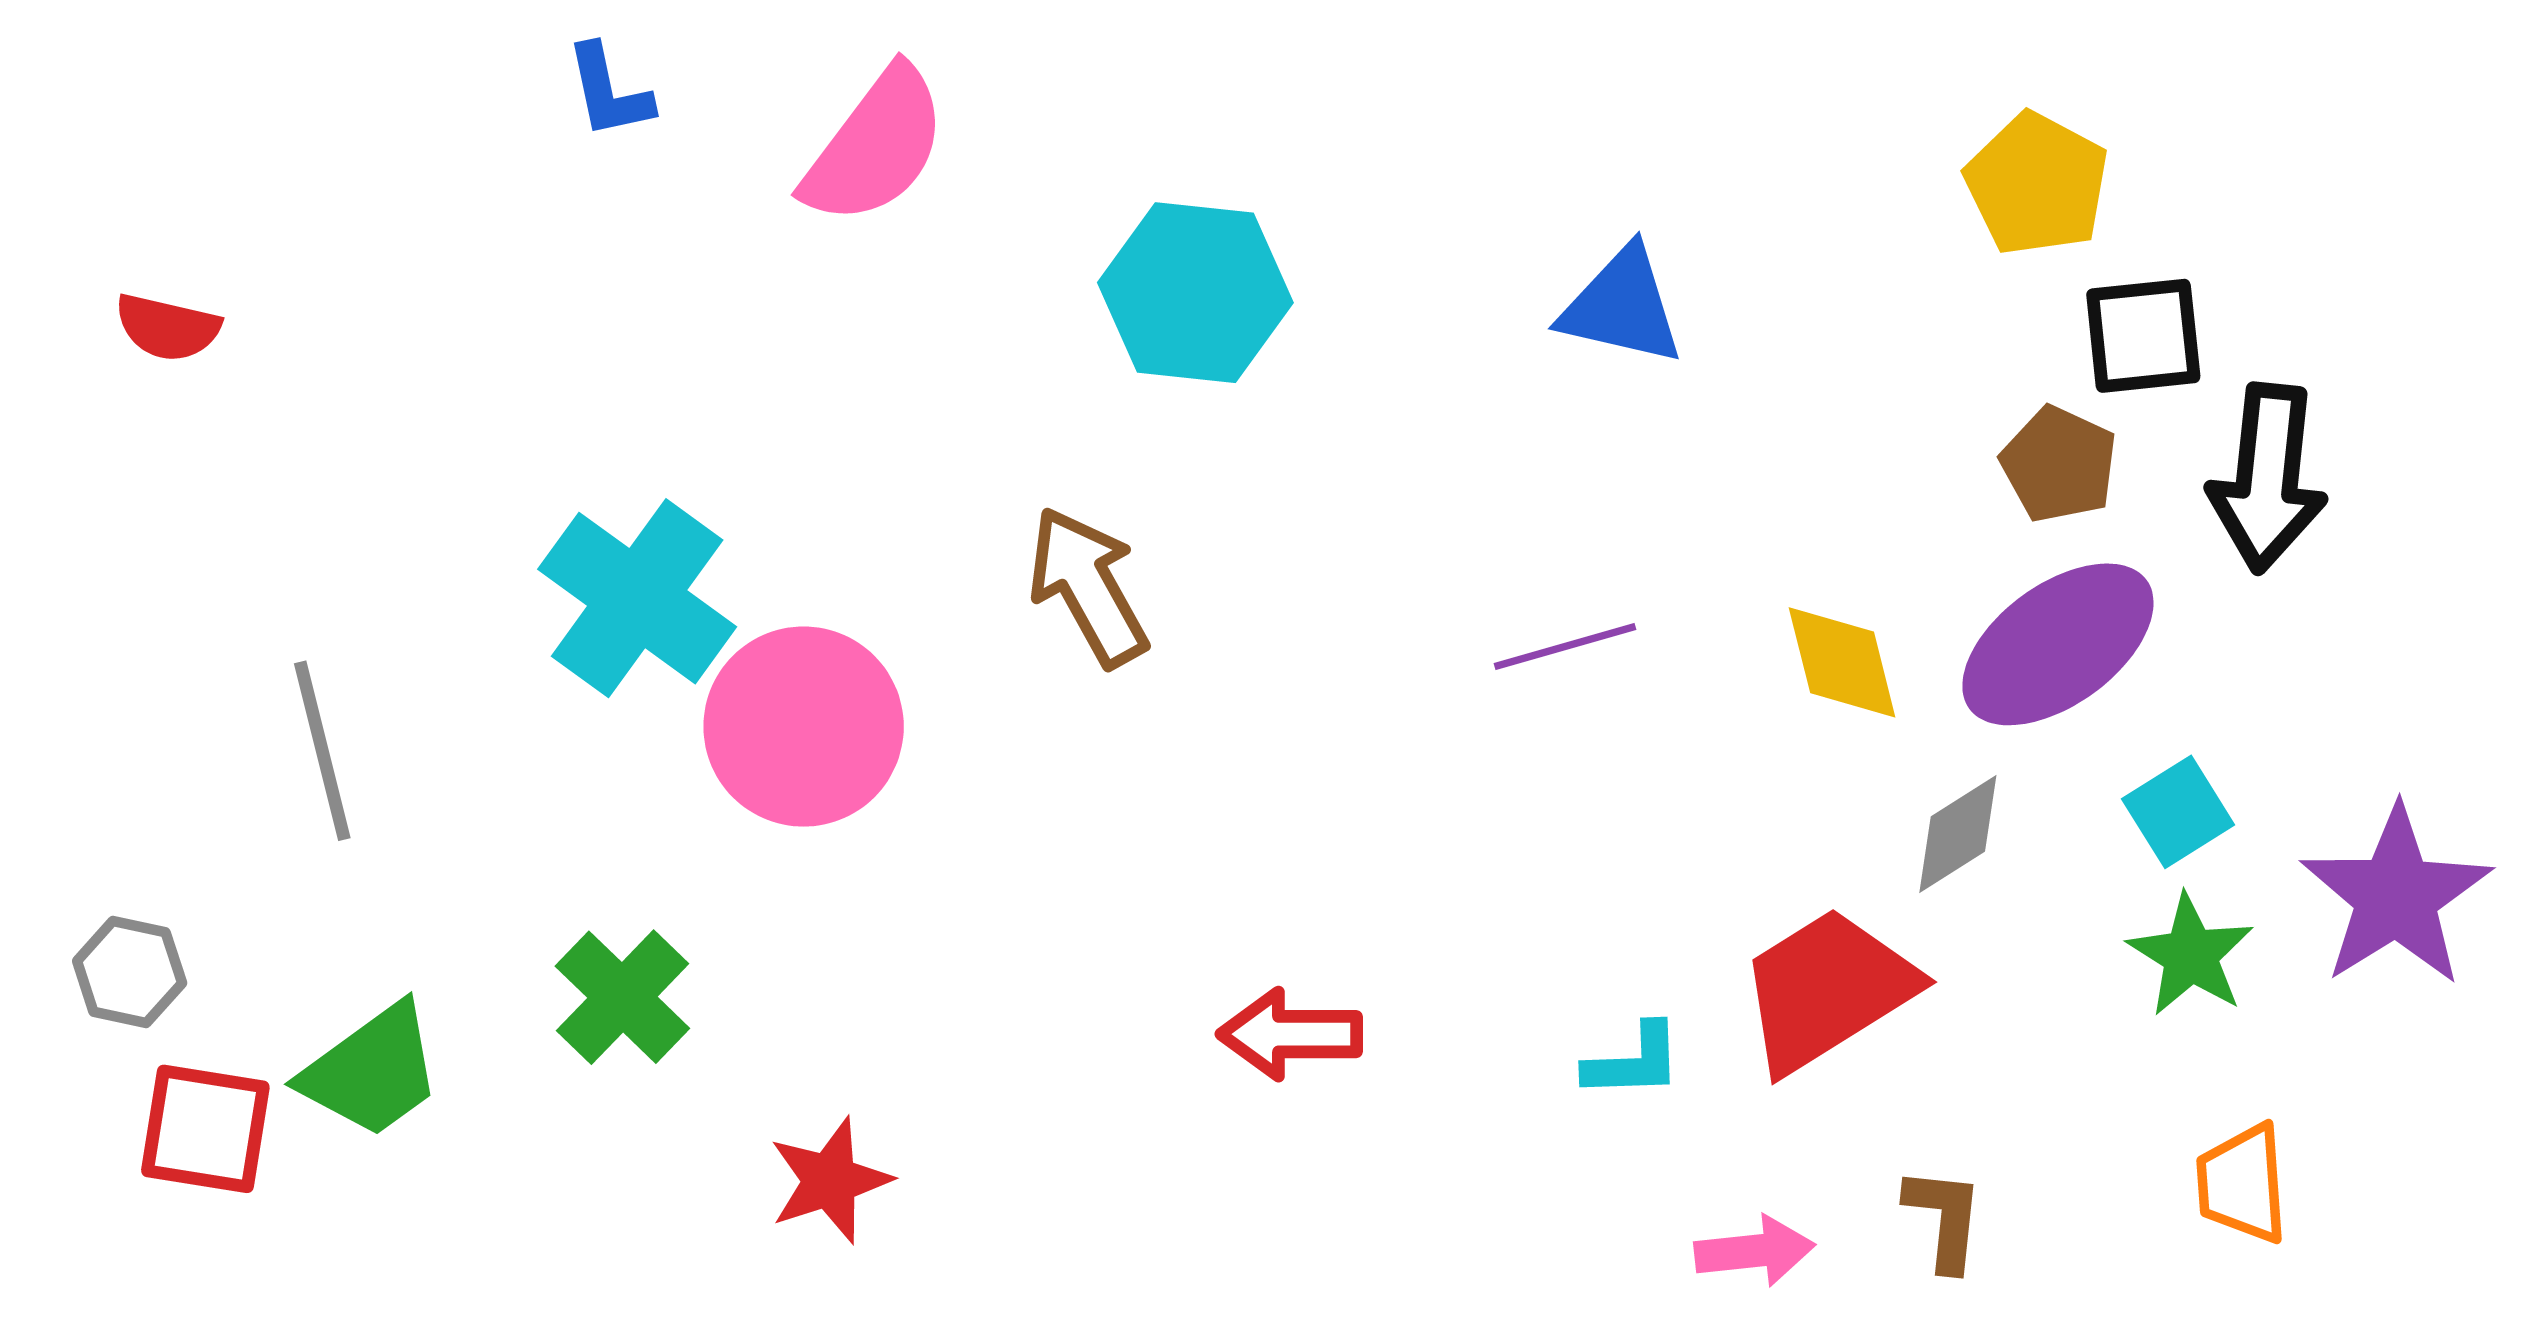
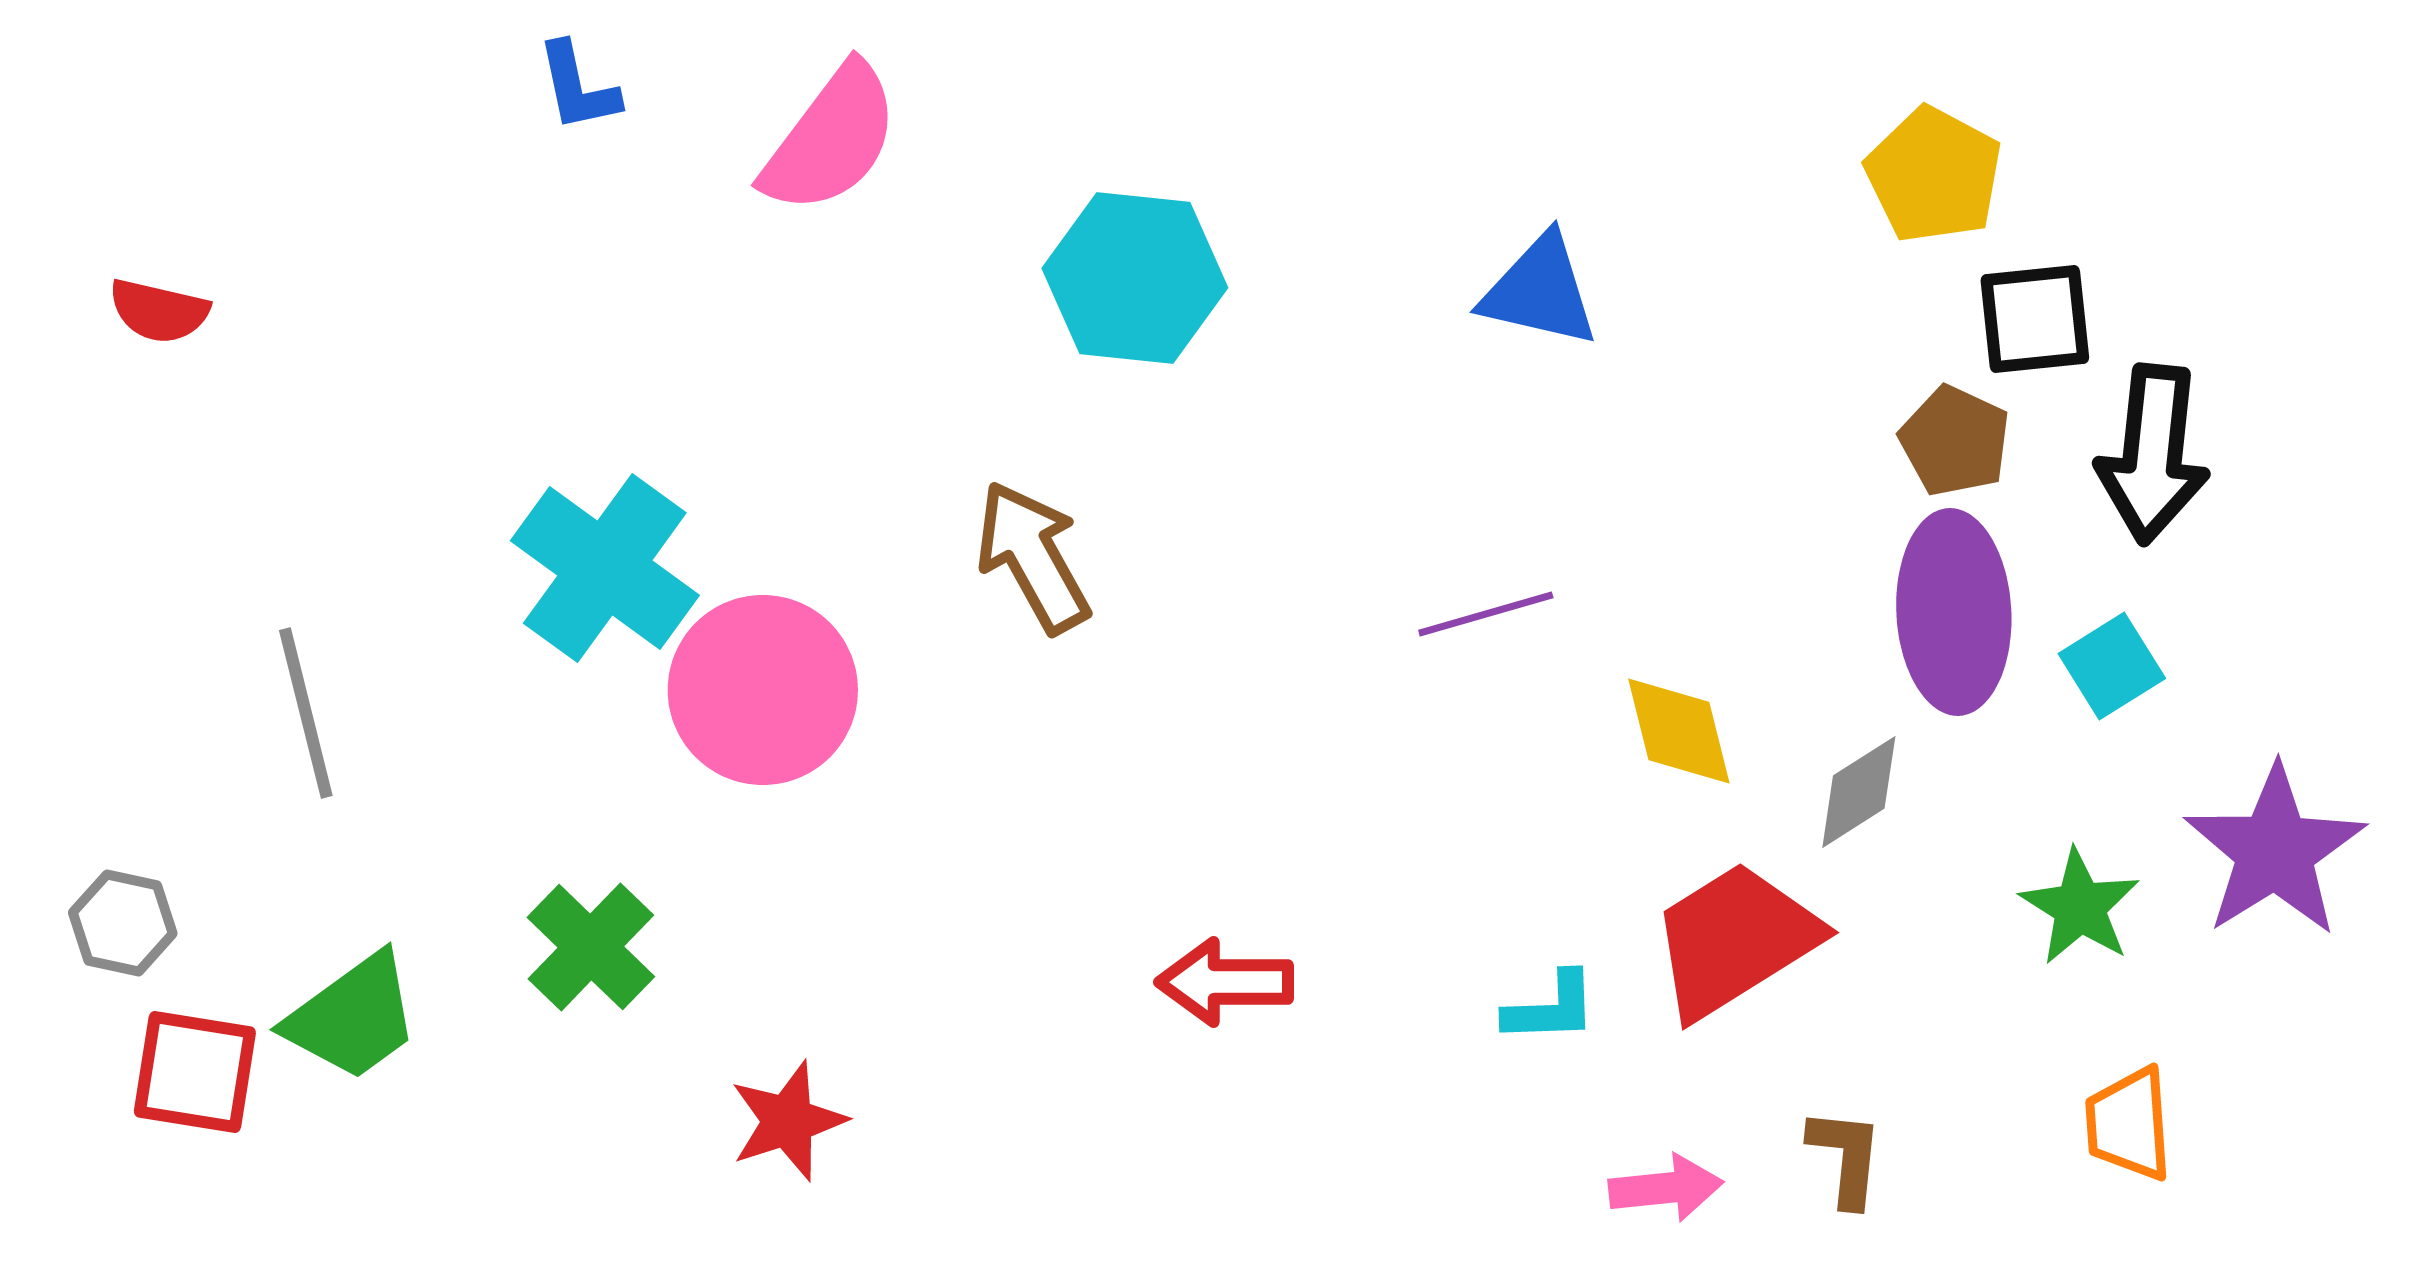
purple ellipse: (2058, 644) -> (1954, 612), turned -57
yellow diamond: (1842, 662) -> (1679, 731), moved
cyan square: (2178, 812) -> (2112, 666), moved

